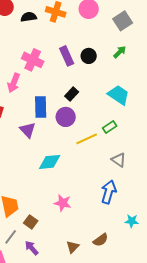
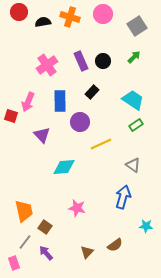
pink cross: (33, 60) -> (47, 65), turned 30
pink arrow: (14, 83) -> (28, 102), moved
black rectangle: (72, 94) -> (92, 92), moved
blue rectangle: (41, 107) -> (60, 101), moved
green rectangle: (110, 127) -> (136, 125), moved

